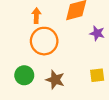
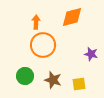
purple star: (97, 33) -> (91, 54), moved
yellow square: (97, 75) -> (79, 84), moved

